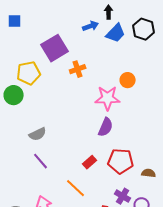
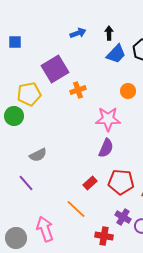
blue arrow: (91, 26) -> (78, 33), moved
orange circle: (128, 80) -> (128, 91), moved
purple line: (41, 161) -> (26, 183), moved

